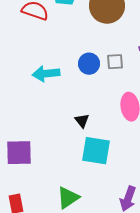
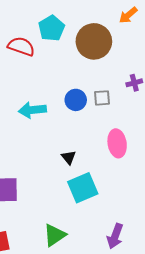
cyan square: (96, 151) -> (83, 188), turned -32

